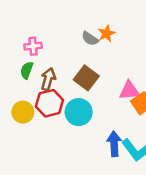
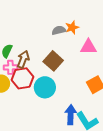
gray semicircle: (90, 39) -> (59, 30), turned 128
pink cross: (33, 46) -> (10, 67), moved
pink triangle: (129, 91) -> (88, 47), moved

